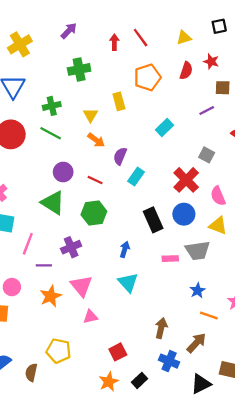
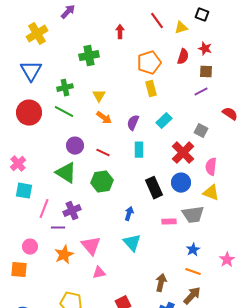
black square: (219, 26) -> (202, 15), moved, turned 32
purple arrow: (69, 31) -> (68, 12), moved
red line: (141, 38) -> (157, 21), moved
brown square: (223, 88) -> (206, 72), moved
yellow rectangle: (119, 101) -> (151, 89), moved
cyan rectangle: (165, 128) -> (164, 121), moved
purple semicircle: (120, 156) -> (133, 123), moved
cyan rectangle: (136, 177) -> (139, 150), turned -35
pink semicircle: (218, 196) -> (211, 167), turned 30
purple cross: (71, 247) -> (72, 211), moved
orange line: (209, 316) -> (193, 272), moved

